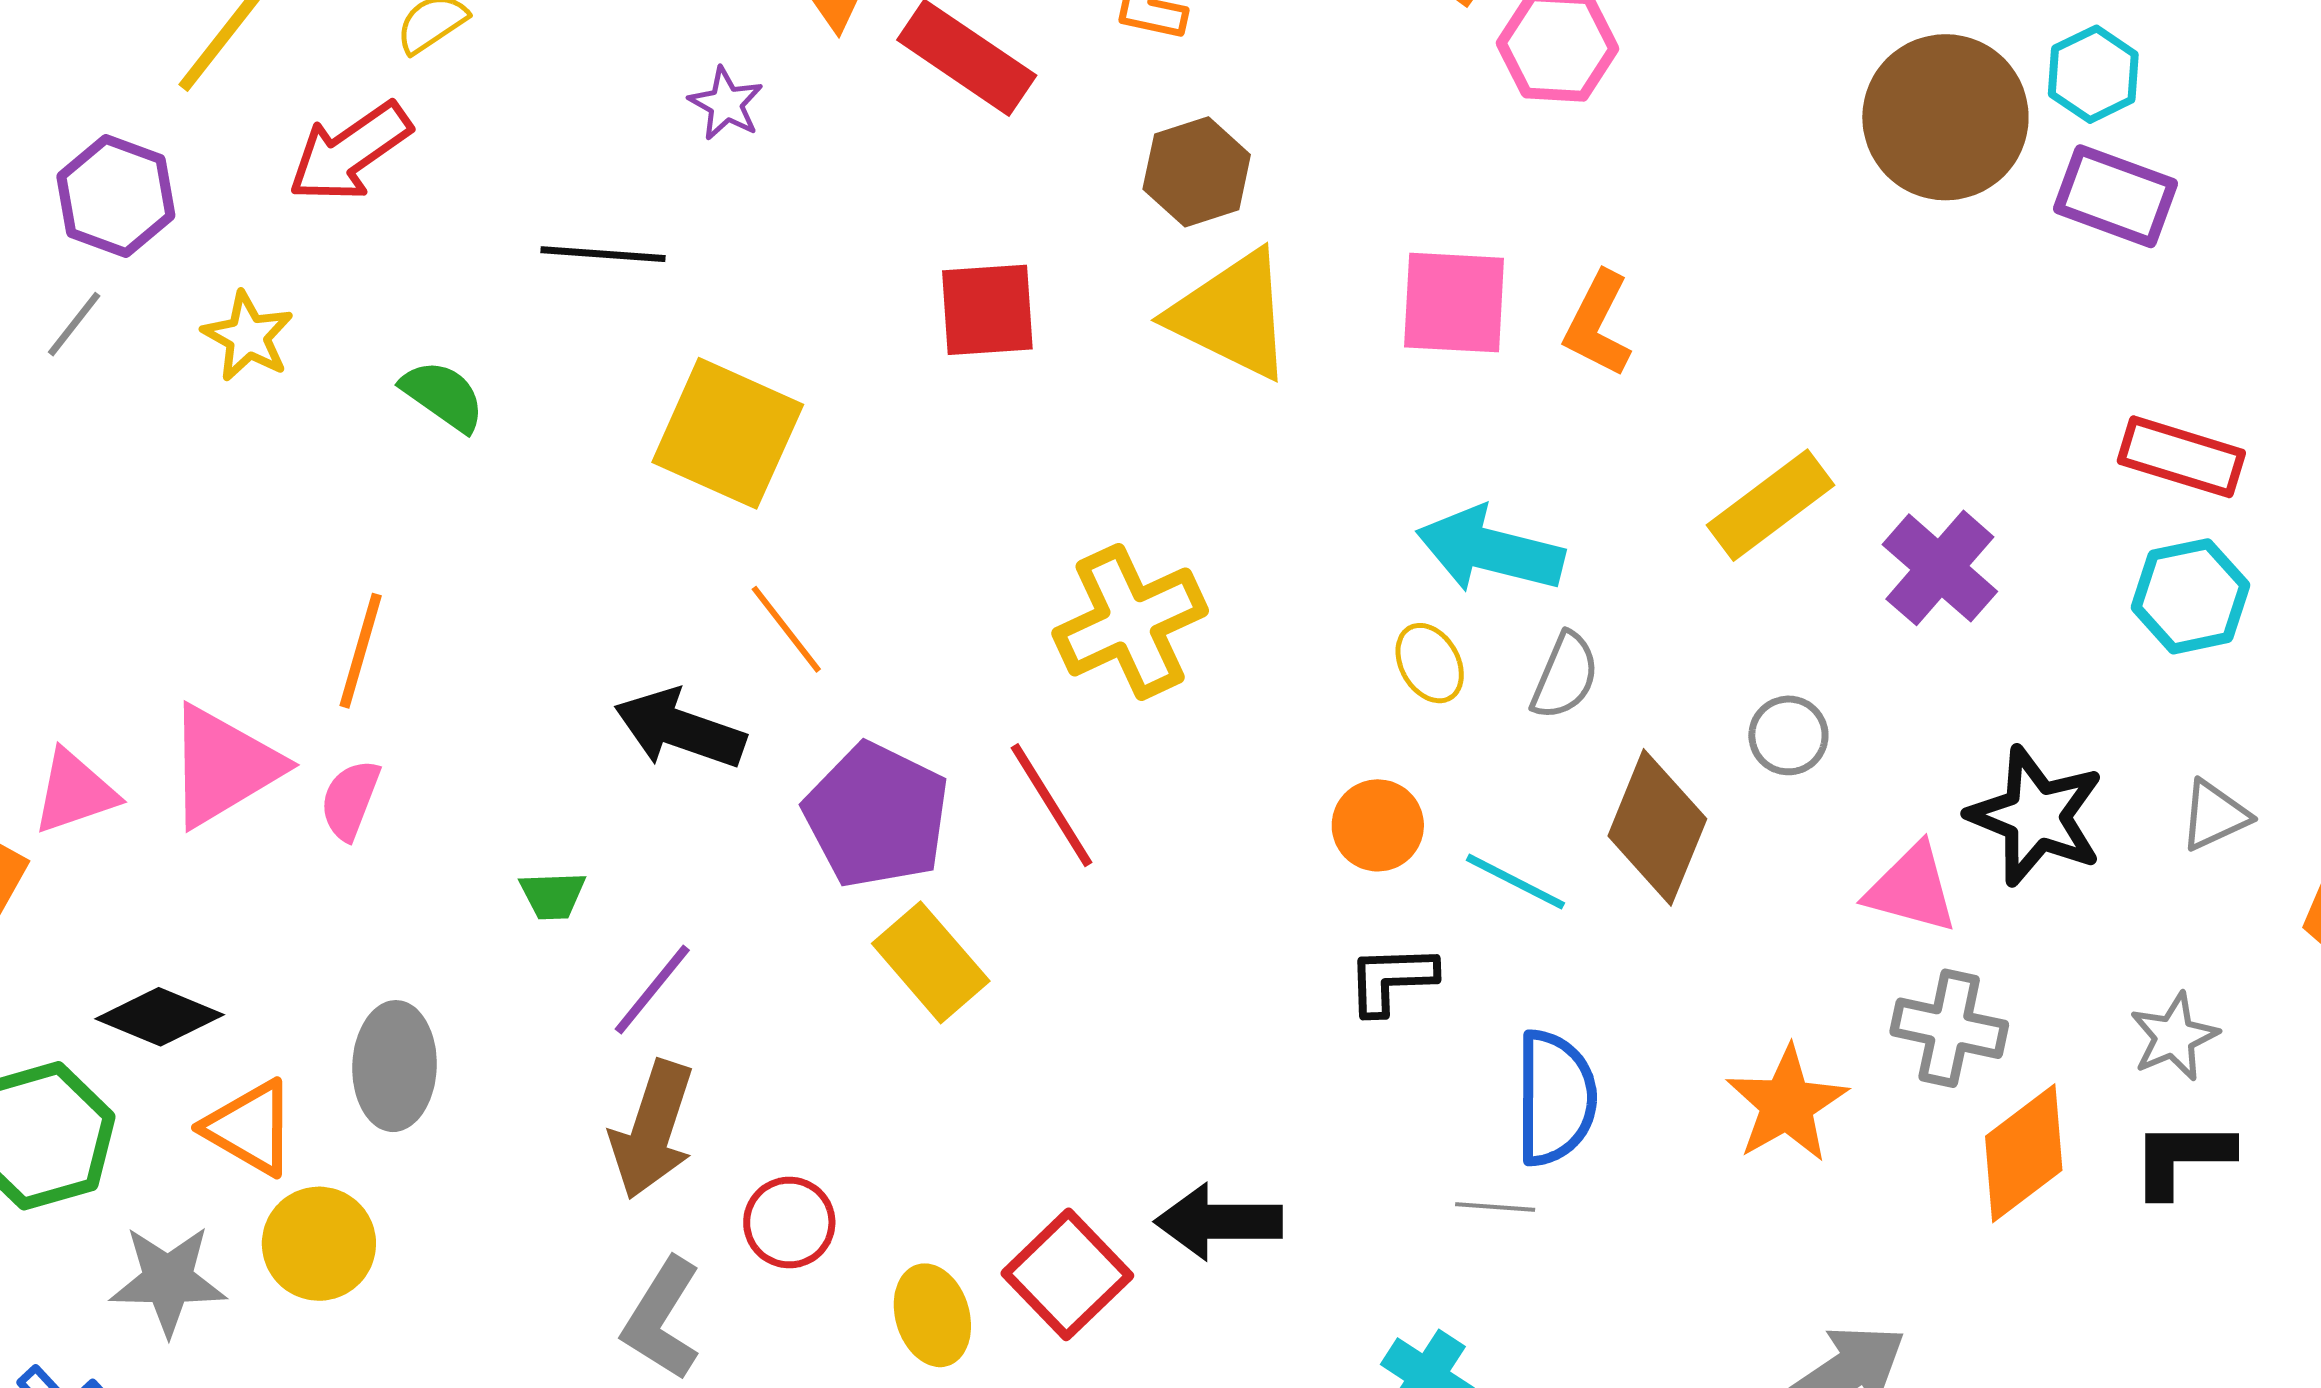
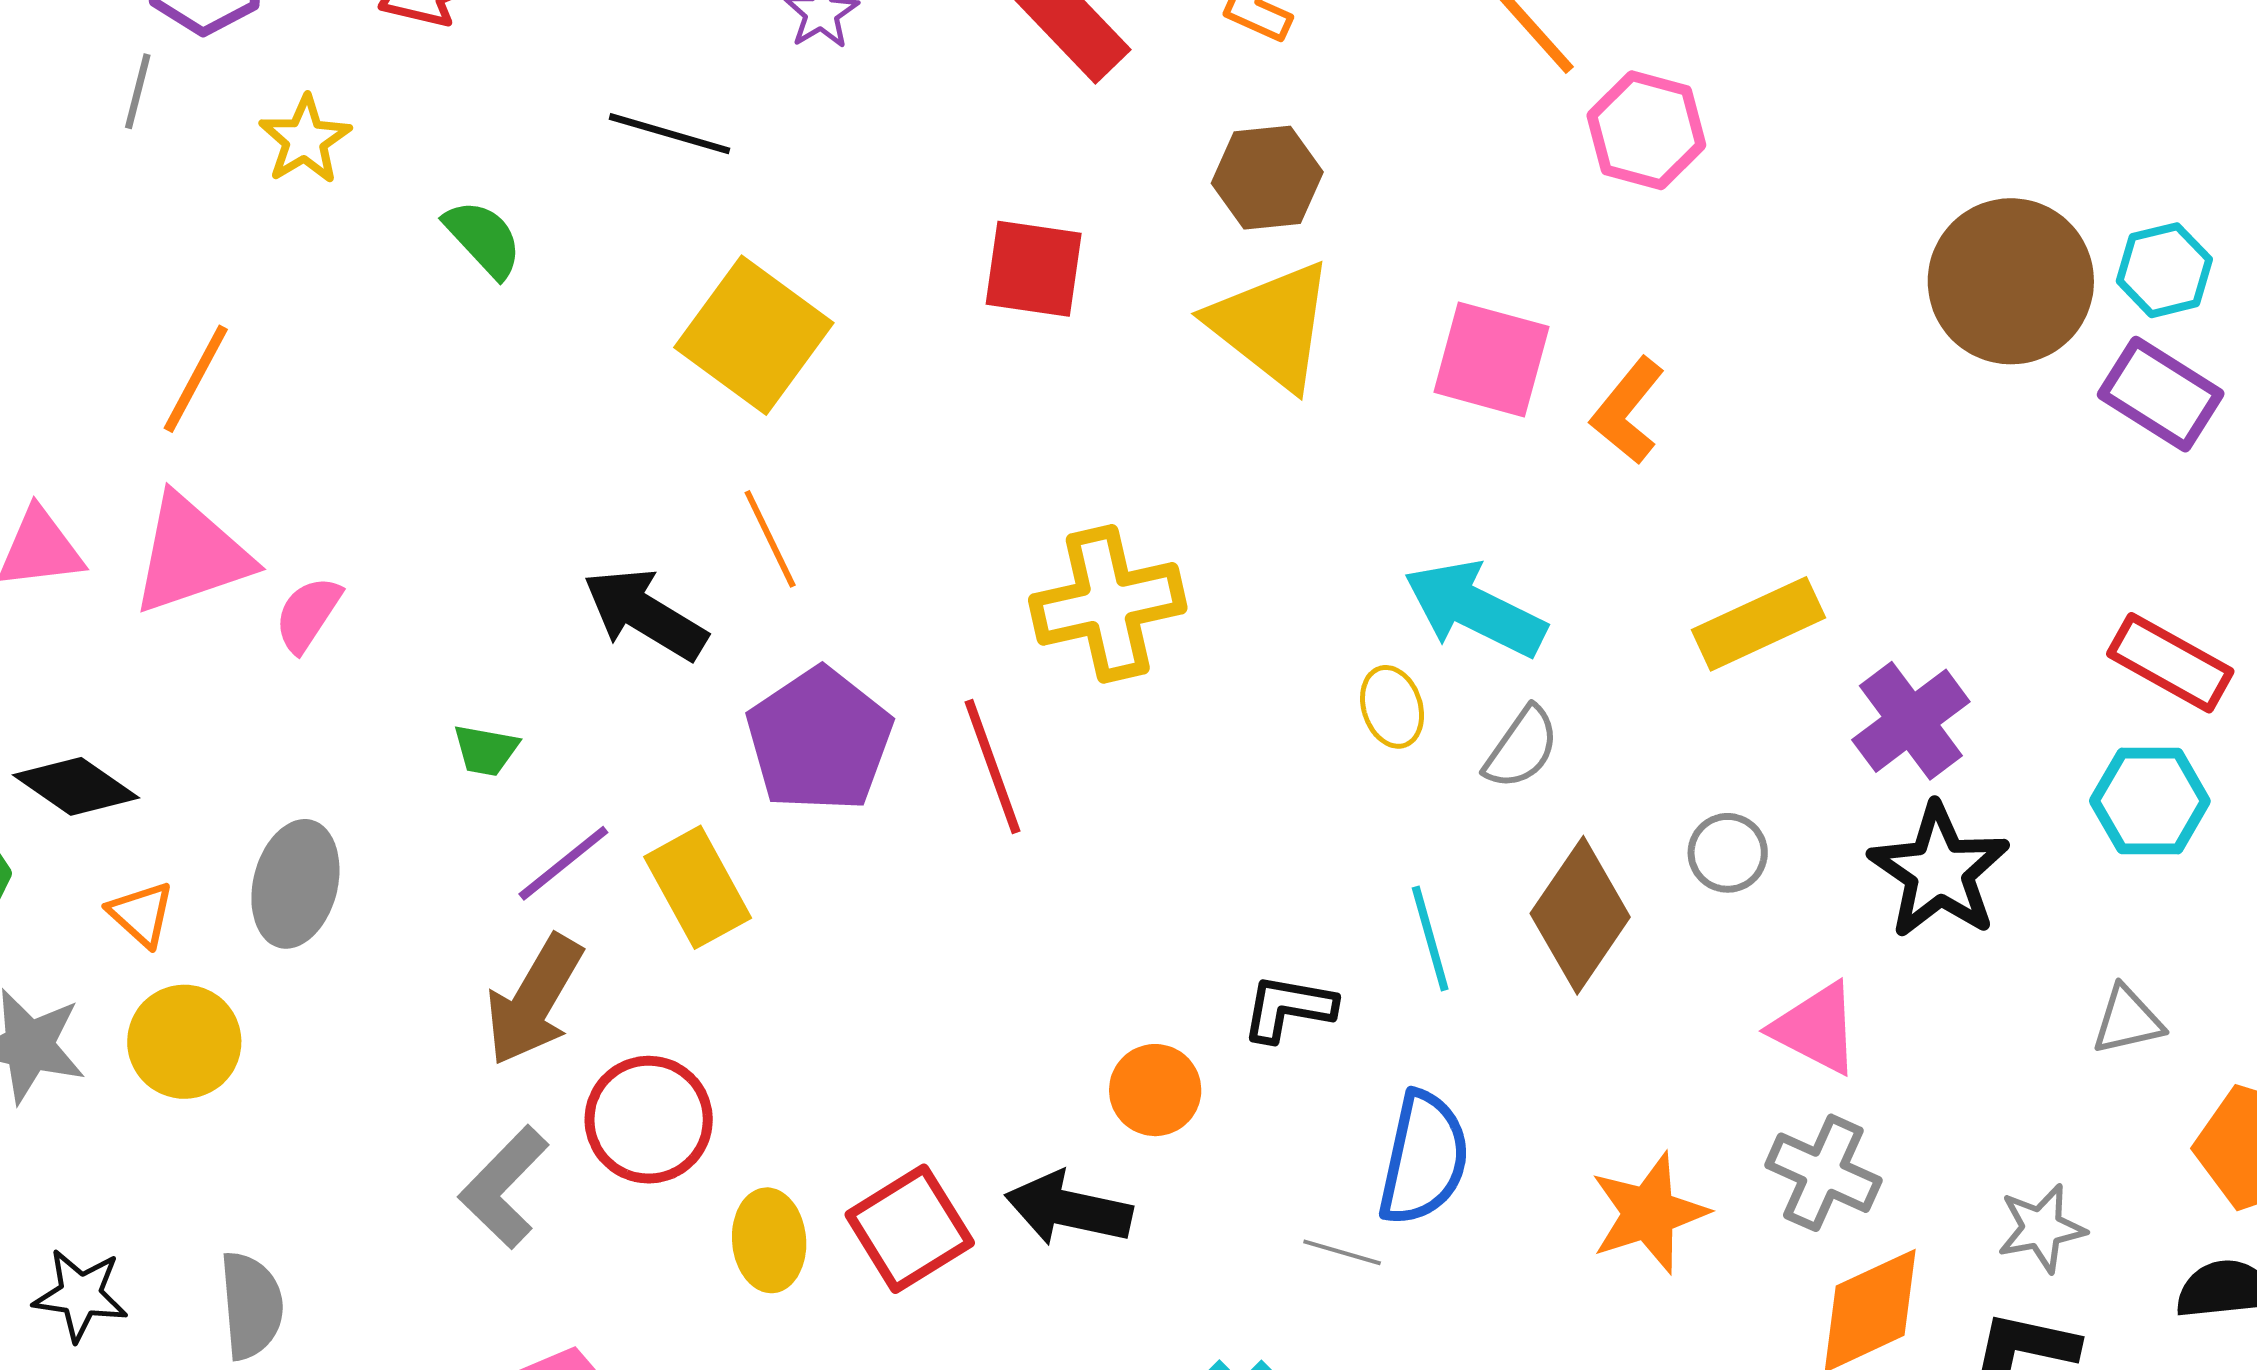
gray line: (74, 324) -> (138, 91), turned -36
orange line: (361, 651) -> (196, 379), moved
black star: (2036, 816) -> (1939, 871), moved
orange circle: (1378, 825) -> (1155, 1090), moved
cyan line: (1515, 882) -> (1430, 938), turned 35
yellow rectangle: (931, 962) -> (698, 887), moved
orange triangle: (250, 1128) -> (141, 914), size x0.7
red circle: (789, 1223) -> (649, 1120), size x1.4

